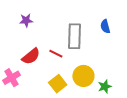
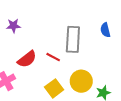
purple star: (26, 20) -> (13, 26), moved

